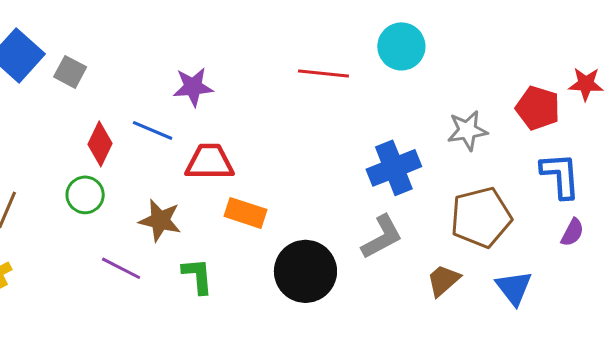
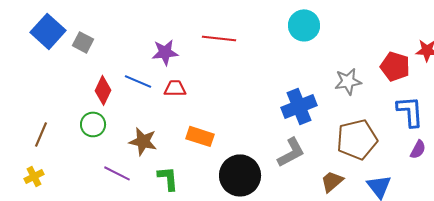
red line: (323, 73) -> (219, 38), moved
red trapezoid: (210, 162) -> (175, 88), moved, size x0.7

